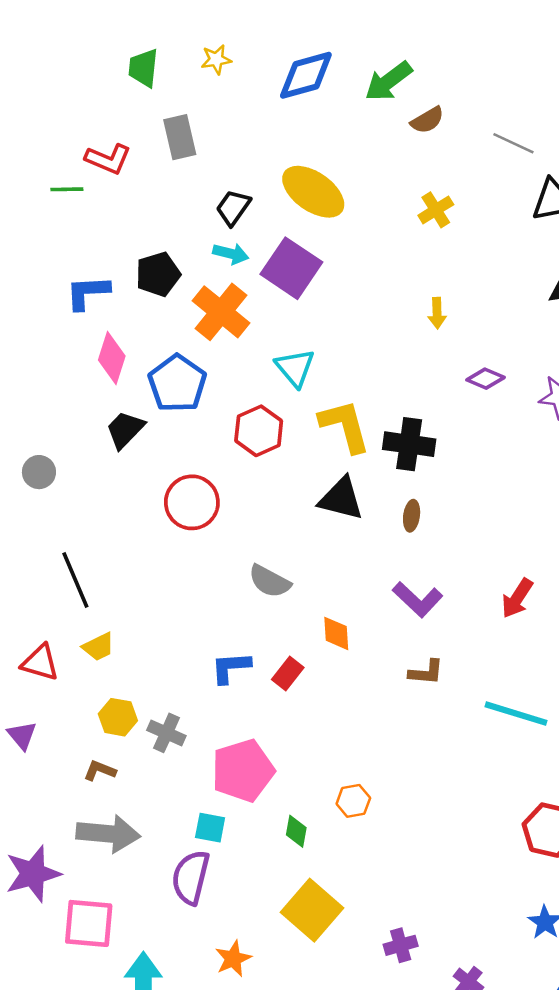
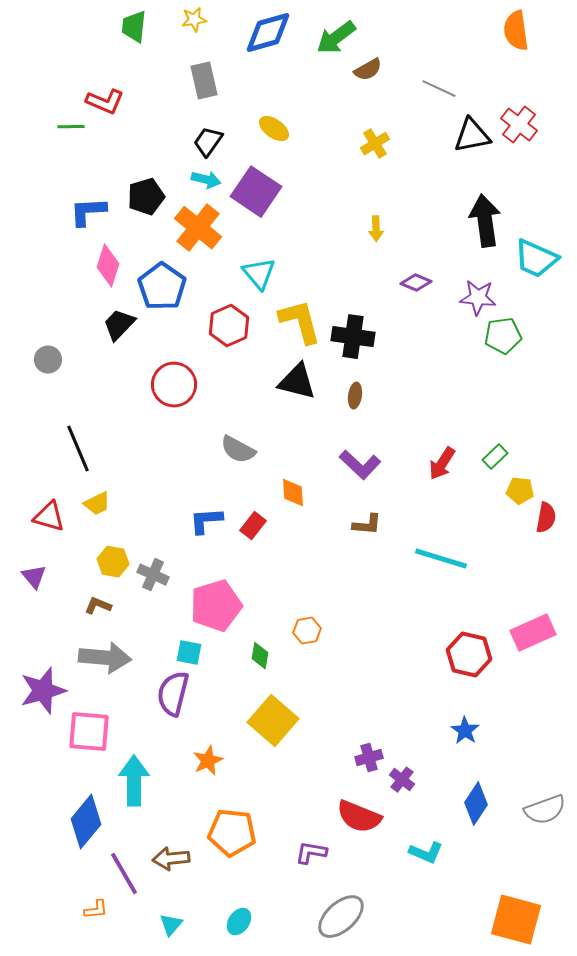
gray rectangle: (180, 137) -> (204, 81), moved
yellow ellipse: (313, 192) -> (274, 129), size x0.6
purple cross: (401, 945) -> (369, 758), moved

